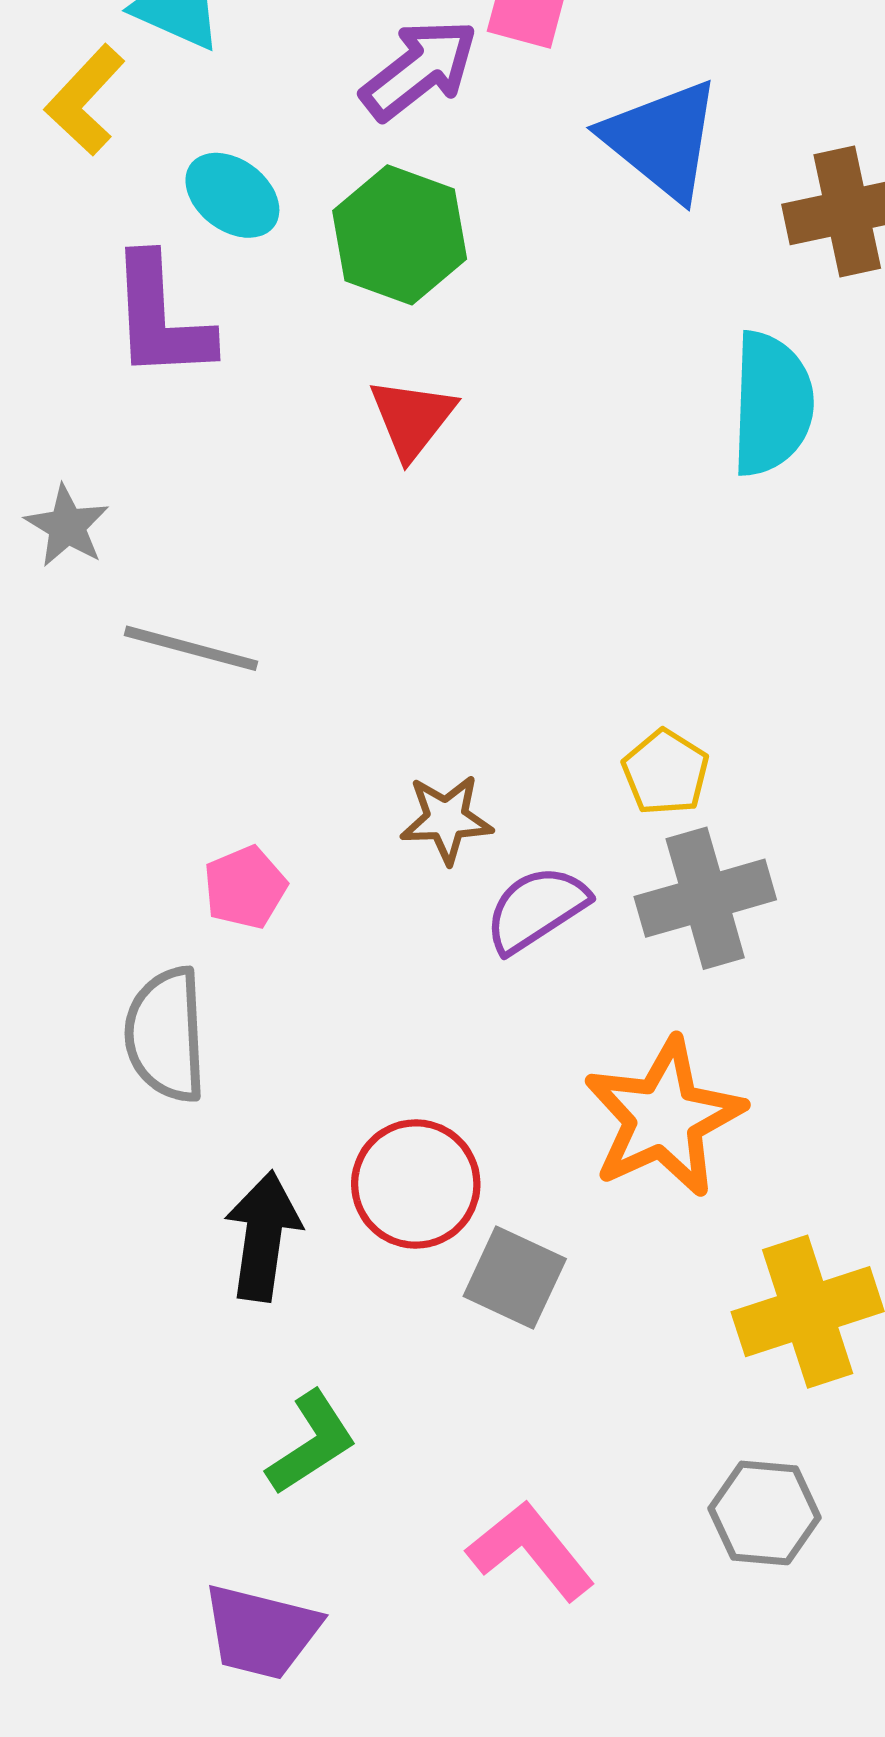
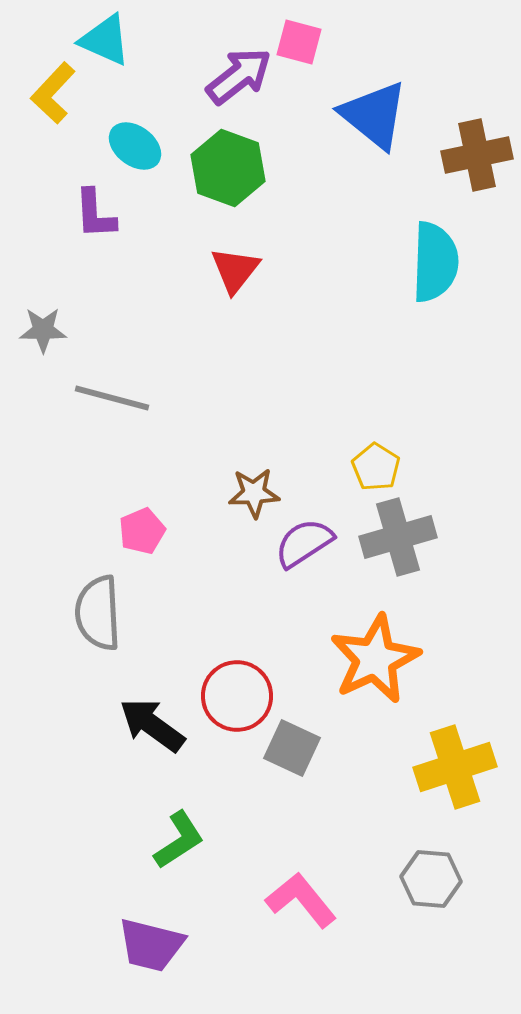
purple L-shape: (161, 318) -> (95, 214), size x0.7
gray star: (67, 526) -> (43, 330), turned -30
black arrow: (263, 1236) -> (152, 725), turned -62

